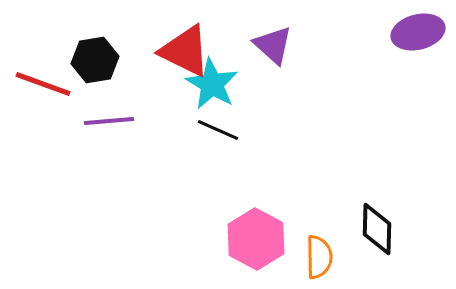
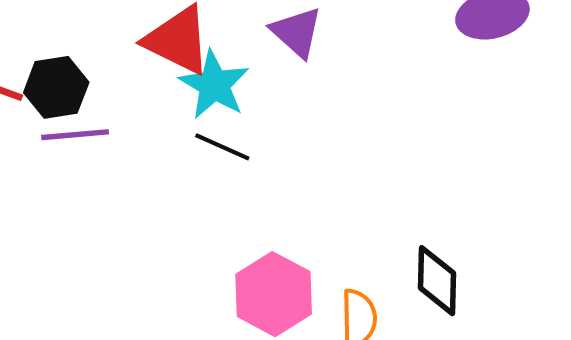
black hexagon: (95, 60) -> (56, 87), moved

